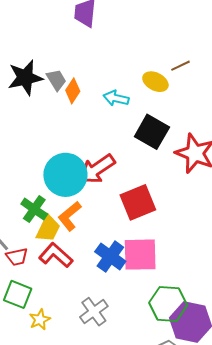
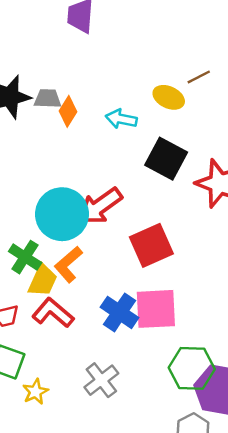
gray trapezoid: (56, 80) -> (48, 99), turned -55

